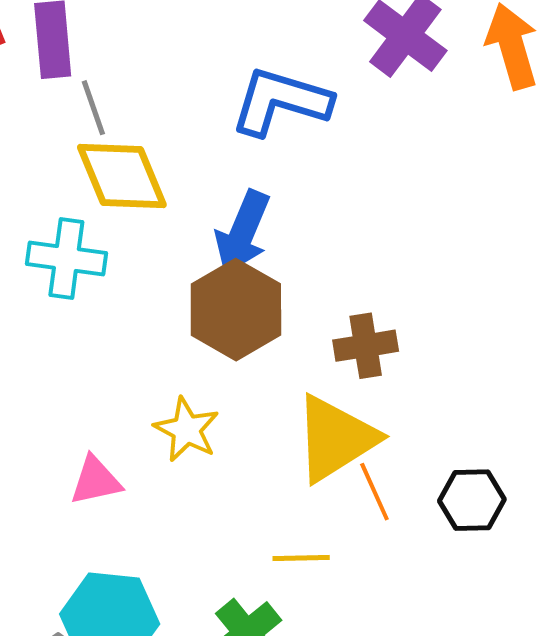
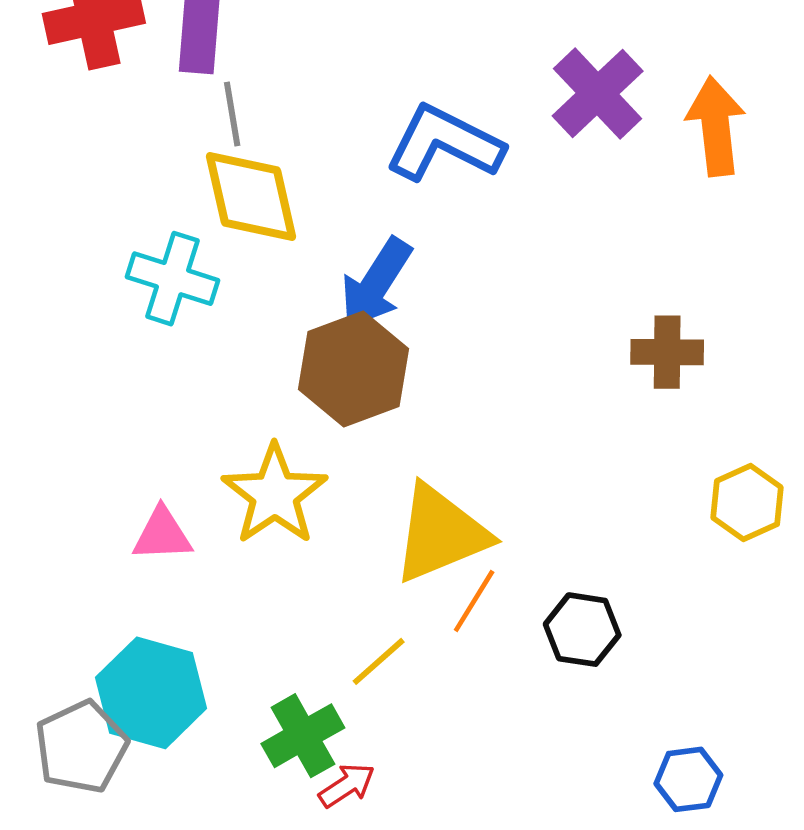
brown cross: (366, 346) -> (667, 352), moved
yellow star: (187, 430) -> (275, 495), size x1.4
orange line: (374, 492) -> (474, 601), turned 46
yellow line: (301, 558) -> (379, 661), turned -50

